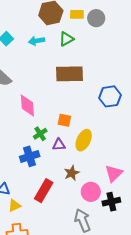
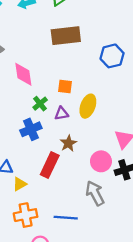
brown star: (72, 173) -> (68, 143), moved

